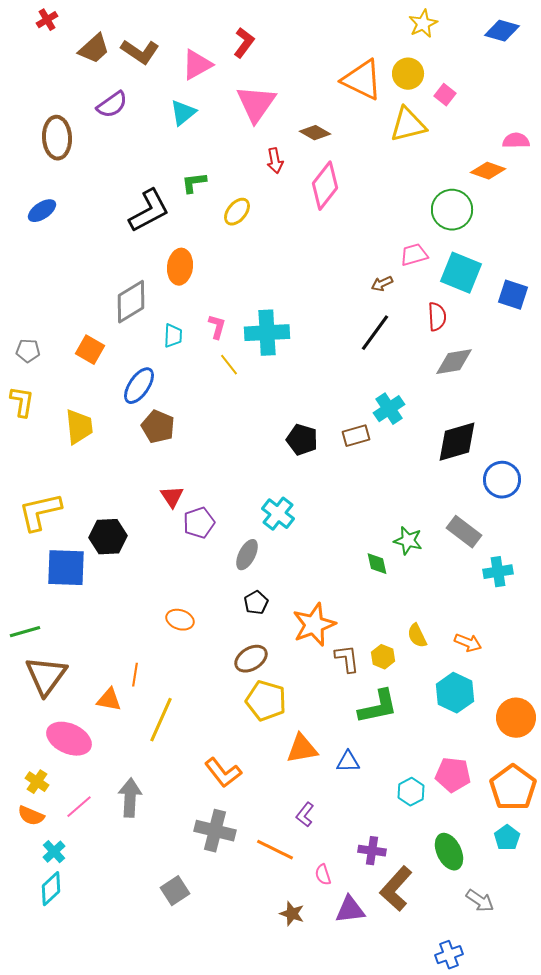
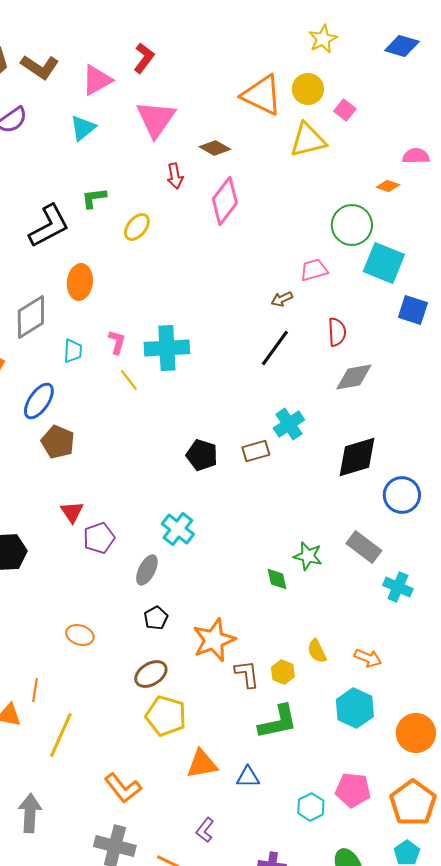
orange diamond: (488, 171) -> (388, 186), size x0.7
cyan square: (461, 273) -> (384, 263), moved
cyan cross: (498, 572) -> (398, 587), turned 32

